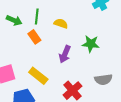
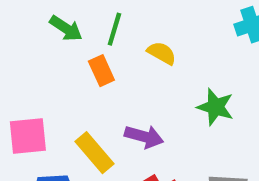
purple arrow: (65, 54) -> (144, 137), moved, turned -108

